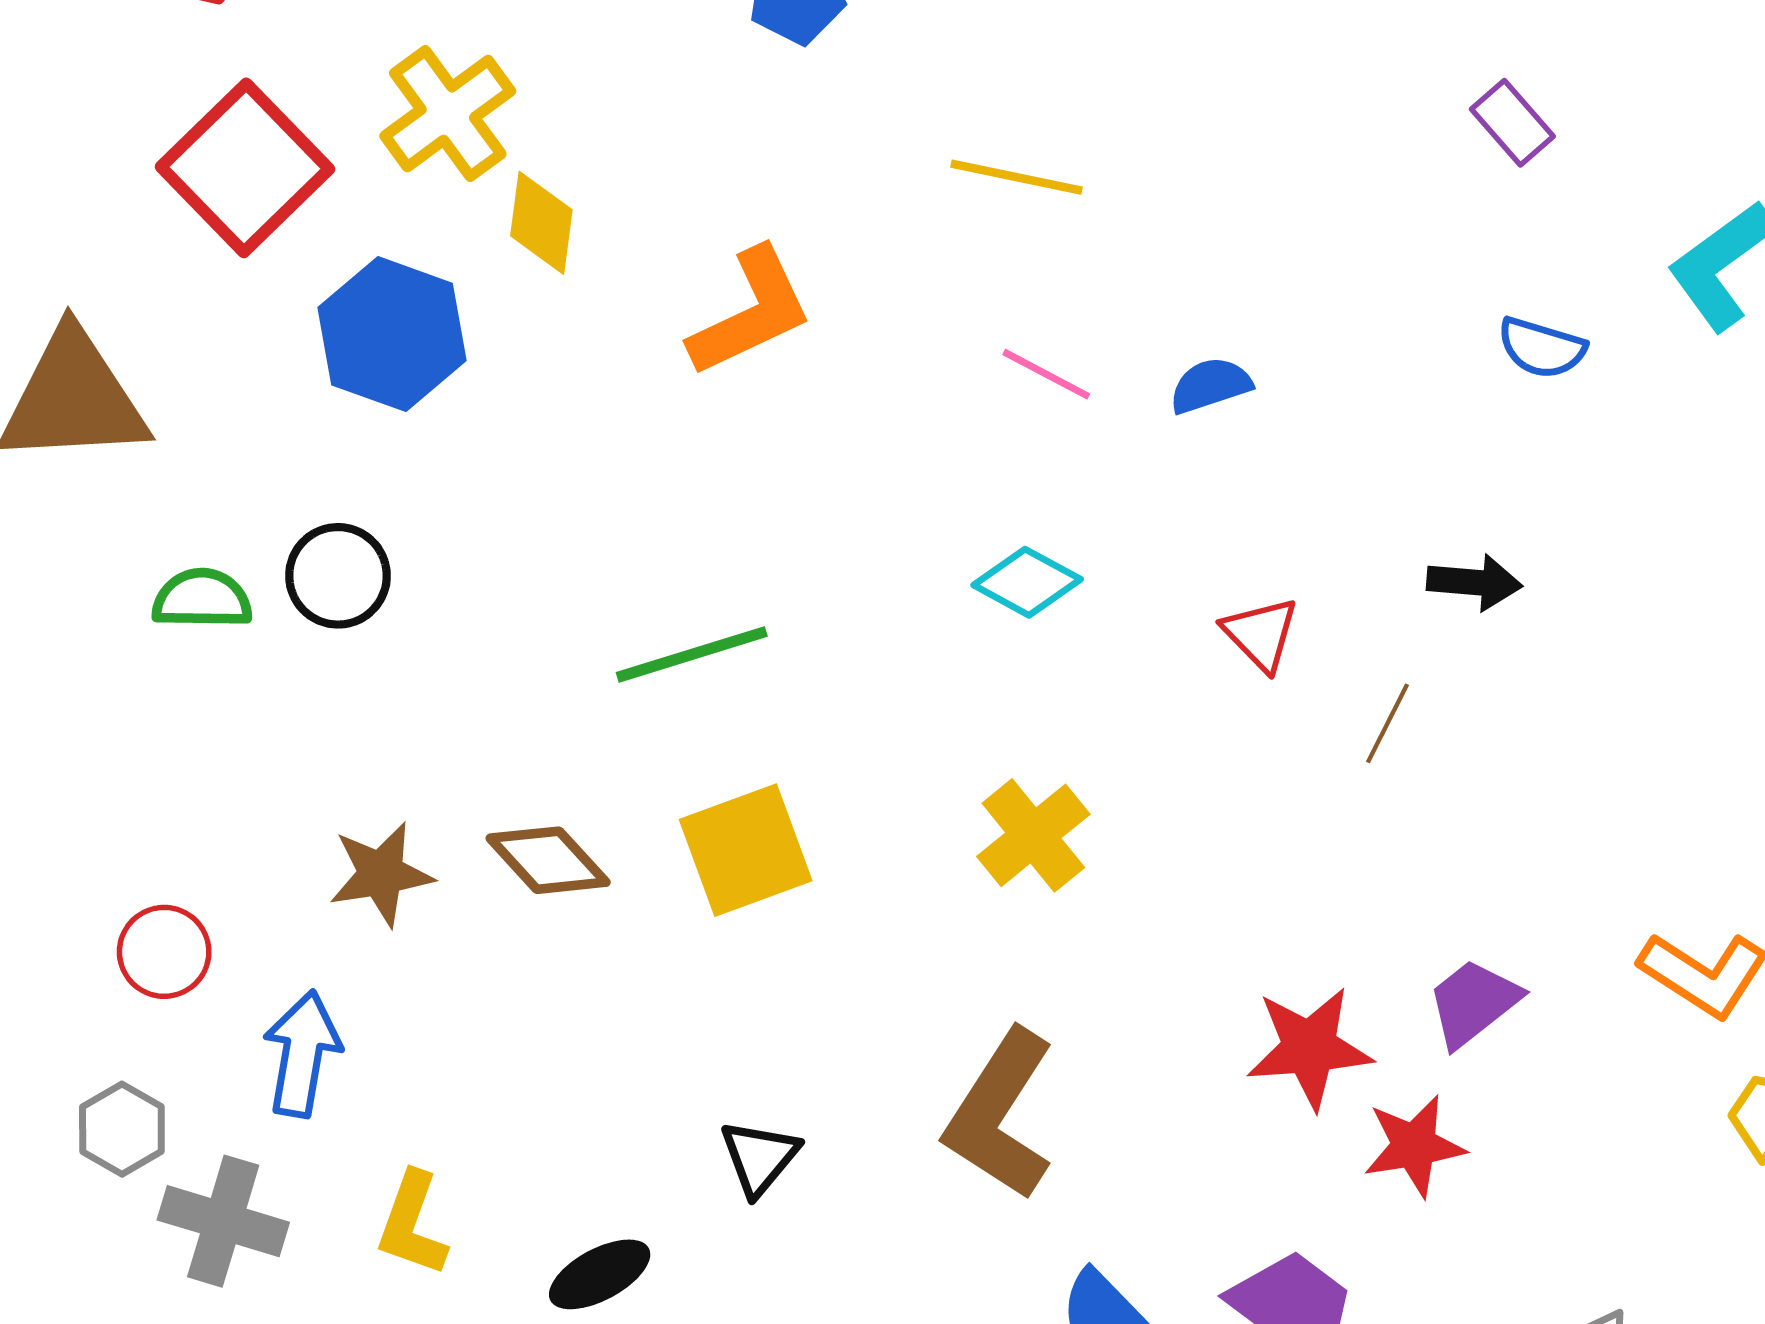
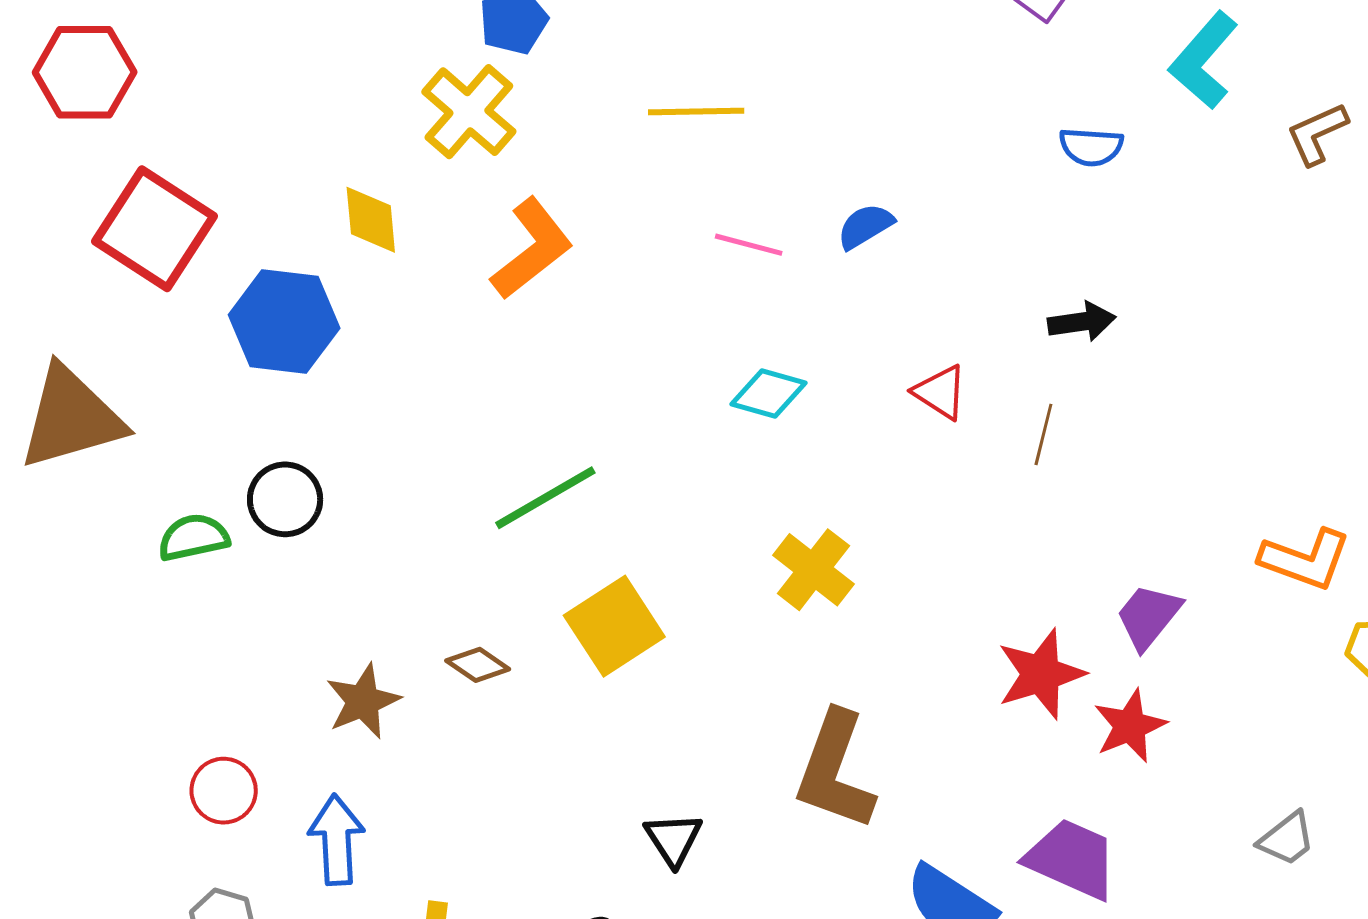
yellow cross: (448, 114) -> (469, 112), moved
brown diamond: (548, 860) -> (478, 665), size x0.7

